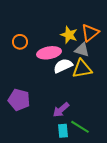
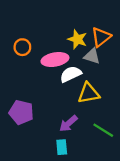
yellow triangle: (82, 69) -> (89, 93), moved
green line: (80, 127) -> (103, 130), moved
cyan rectangle: (63, 131) -> (62, 147), moved

